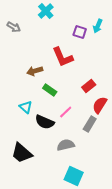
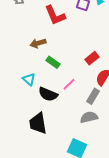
red L-shape: (63, 57) -> (55, 15), moved
gray semicircle: (66, 145) -> (89, 117), moved
black trapezoid: (22, 153) -> (38, 123), moved, turned 40

